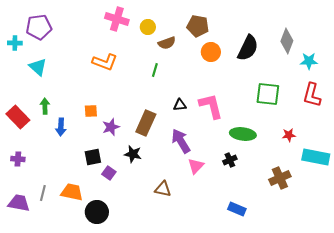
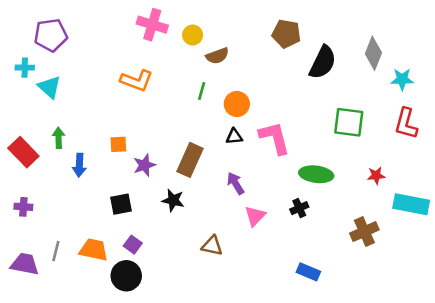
brown pentagon: (198, 26) -> (286, 34), moved
cyan cross: (15, 43) -> (25, 68), moved
orange circle: (211, 52) -> (237, 104), moved
purple arrow: (181, 141) -> (236, 183), size x0.7
purple square: (109, 173) -> (133, 245), moved

